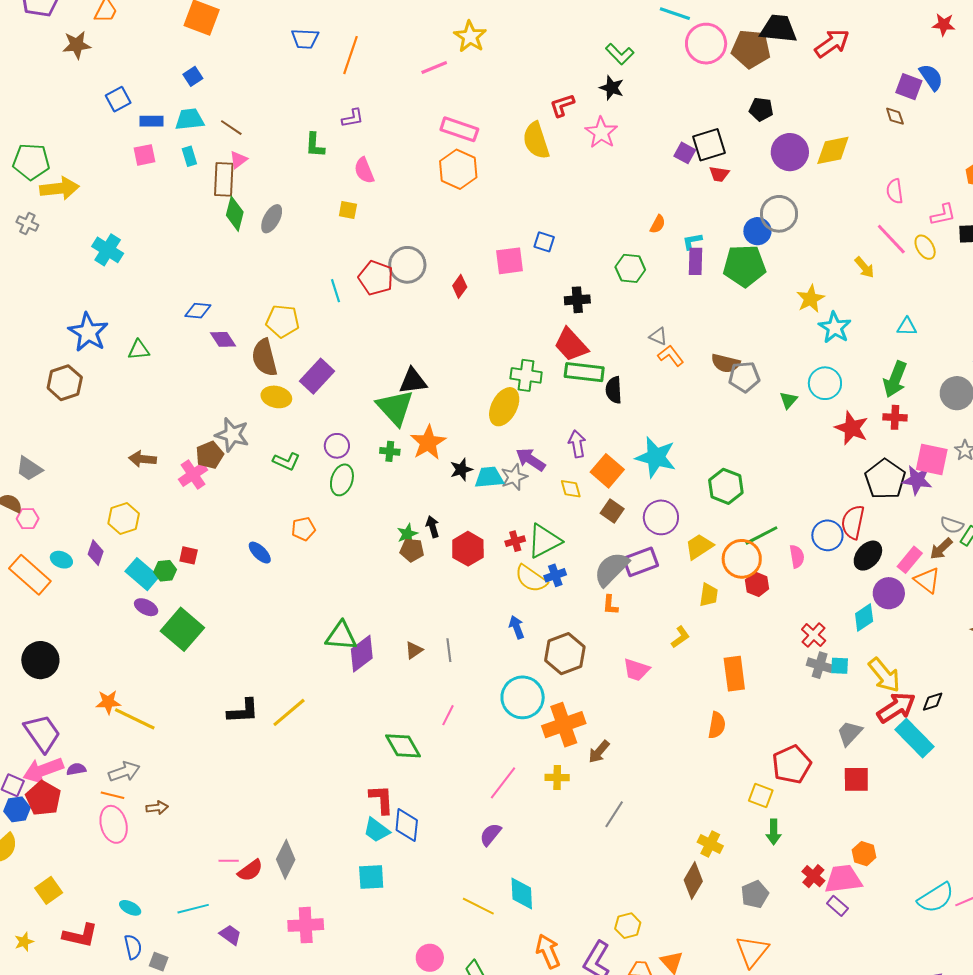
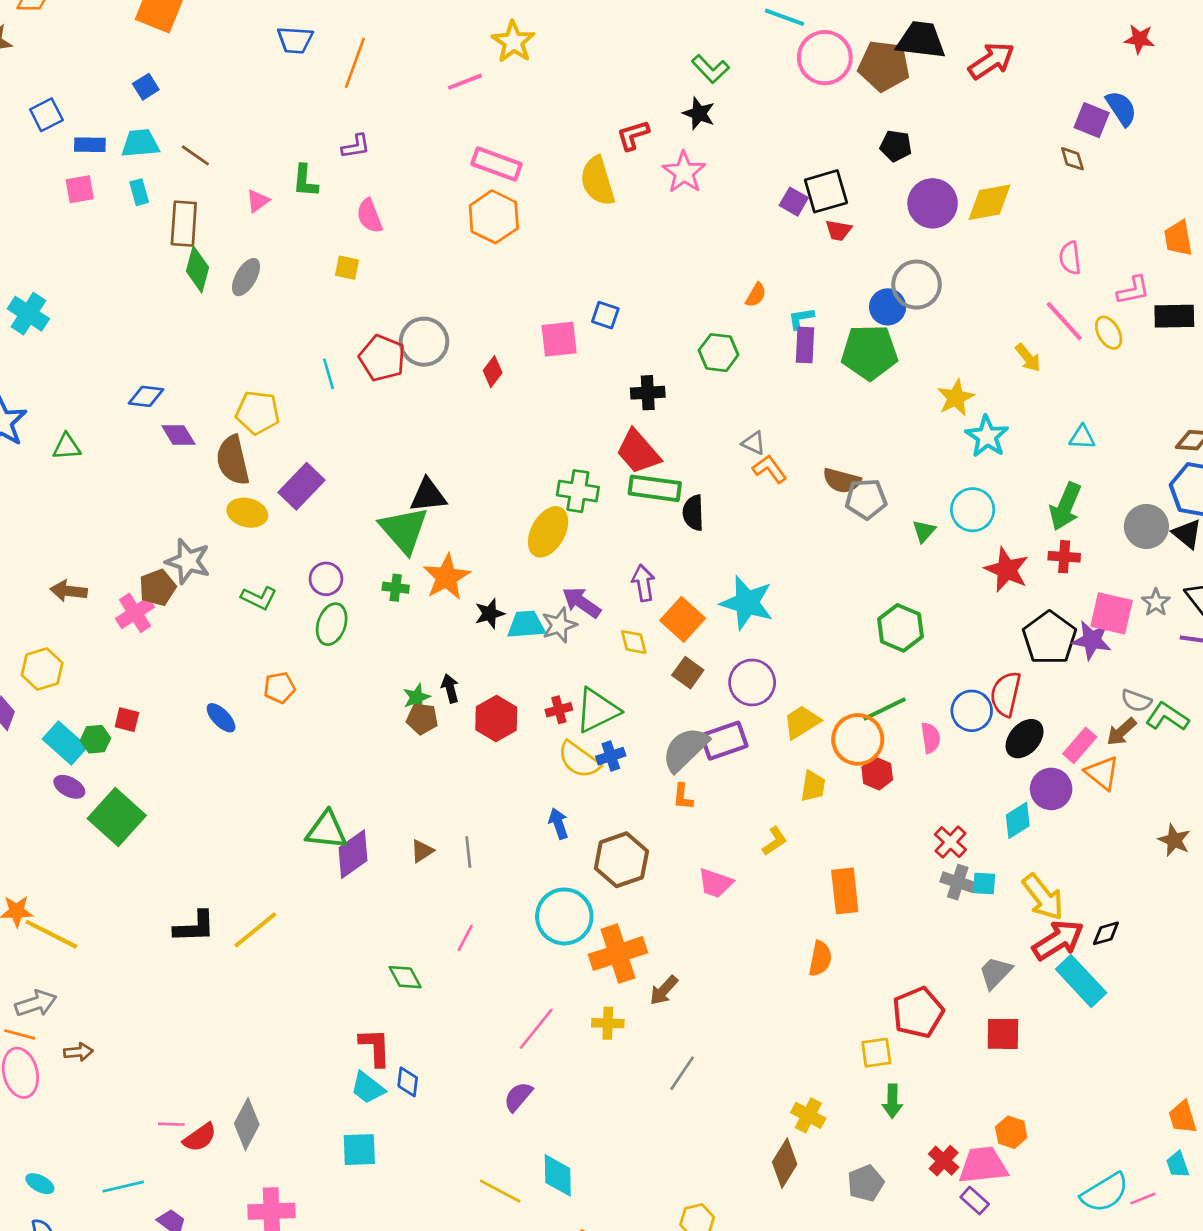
pink triangle: (238, 160) -> (258, 201), moved
green hexagon: (726, 486) -> (900, 628), moved
green diamond: (403, 746) -> (405, 977), size x0.7
yellow square: (761, 796) -> (876, 1053), turned -30
blue diamond: (407, 825) -> (408, 1082), size x0.7

